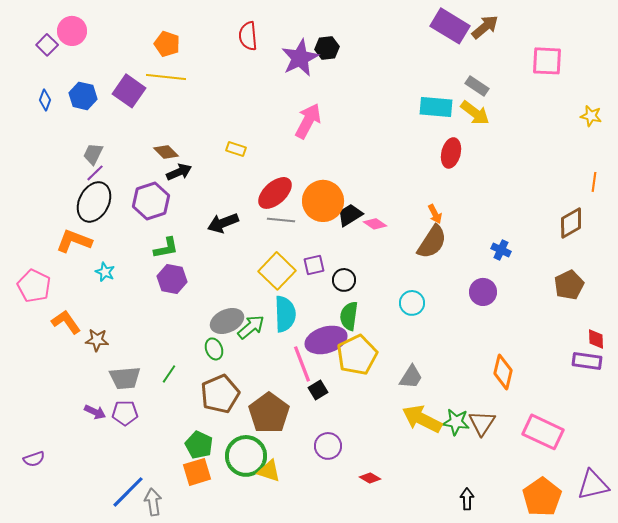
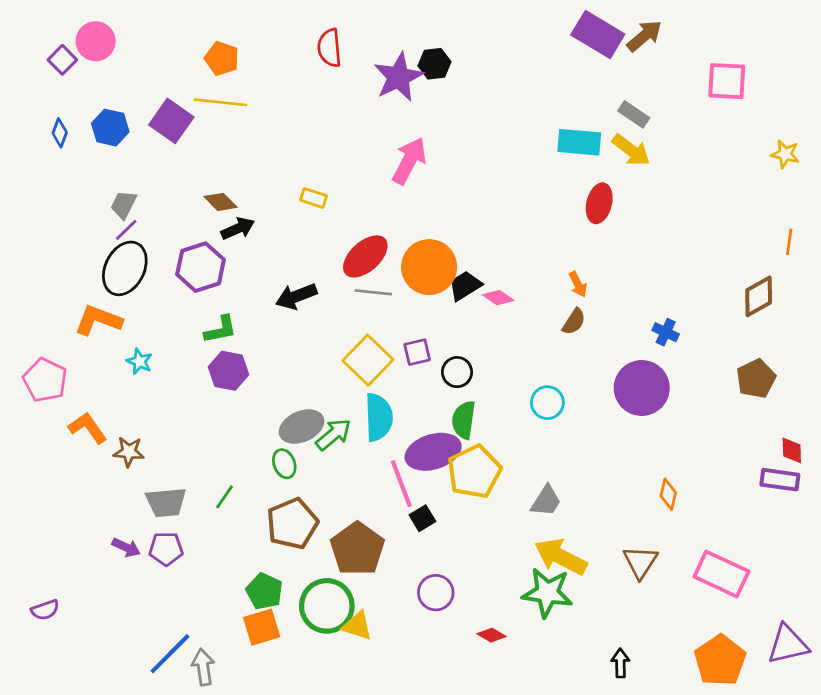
brown semicircle: (432, 242) -> (574, 322), size x0.6
purple circle: (483, 292) -> (642, 388), size x1.5
orange diamond: (503, 372) -> (668, 494), size x0.7
green star: (456, 422) -> (547, 593), moved, size x1.4

